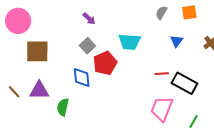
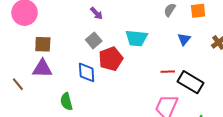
brown square: (37, 51) -> (43, 44), size x0.7
purple triangle: (39, 90) -> (42, 69), moved
green semicircle: (63, 107) -> (66, 102), turned -30

